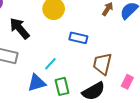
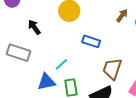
black arrow: (20, 28) -> (34, 27), size x0.7

